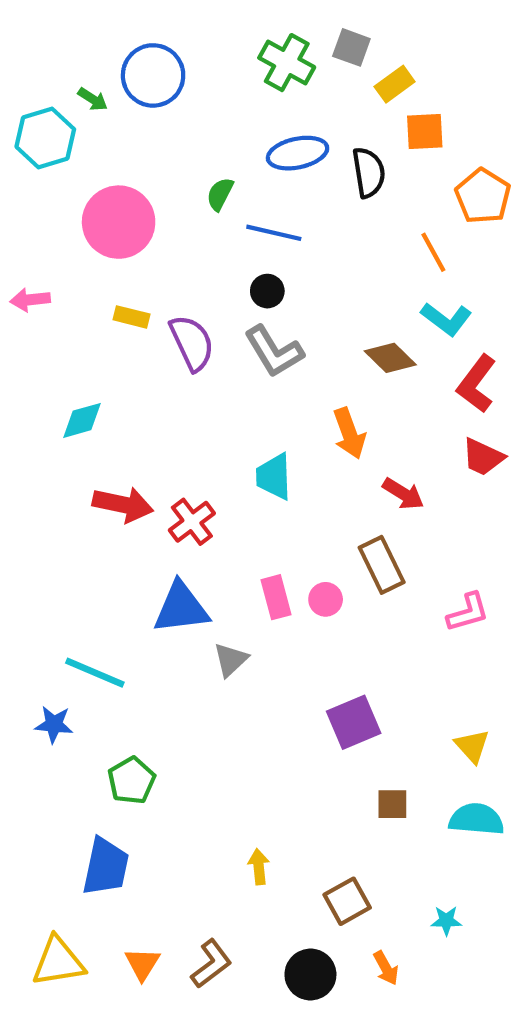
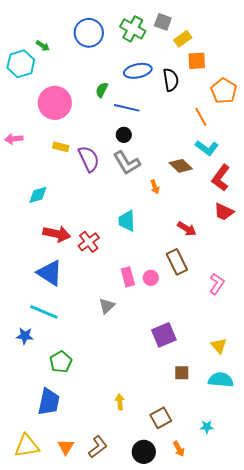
blue circle: (153, 75) -> (89, 33), moved
orange arrow: (349, 433) -> (155, 187), moved, size x0.6
blue triangle: (181, 608) -> (50, 273), moved, turned 40
pink L-shape: (468, 612) -> (217, 284), turned -40

